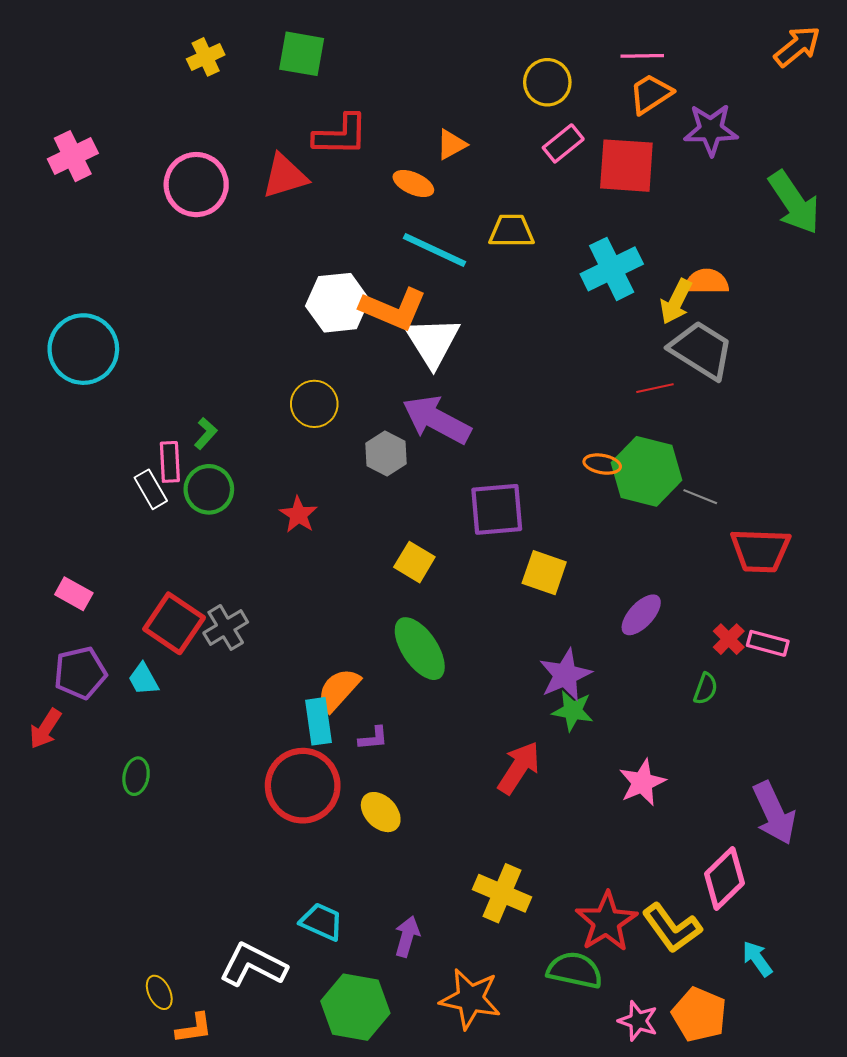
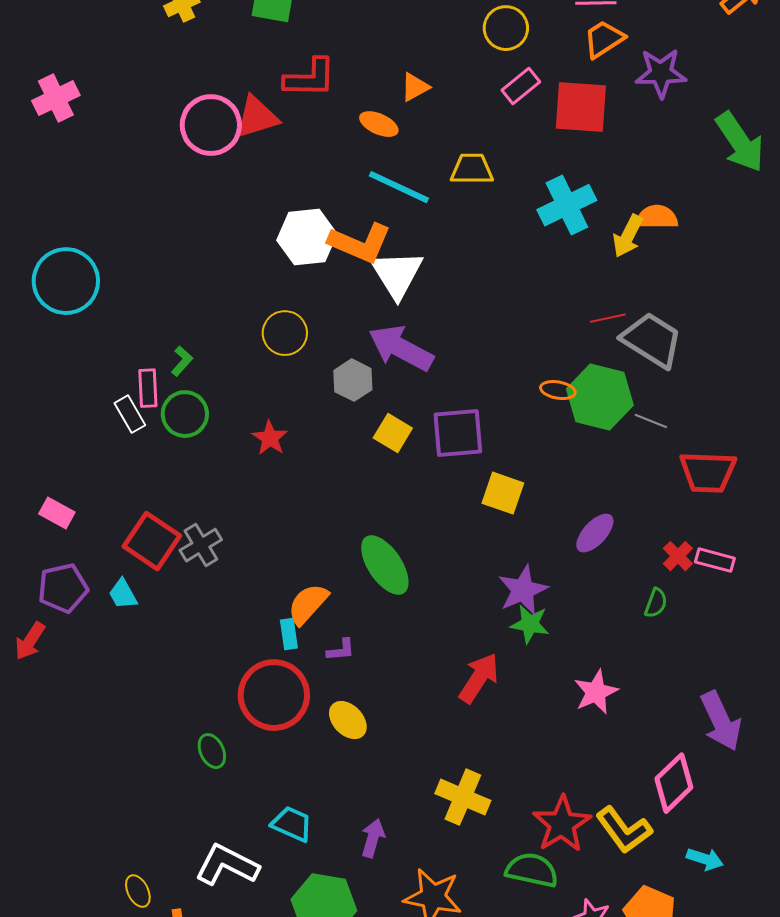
pink circle: (196, 185) -> (211, 125), moved
gray trapezoid: (701, 350) -> (652, 340), moved
yellow square: (414, 562) -> (393, 433), moved
cyan rectangle: (318, 721) -> (289, 634), size x0.7
green ellipse: (136, 776) -> (212, 751), moved, turned -36
cyan arrow: (757, 959) -> (705, 859), turned 144

